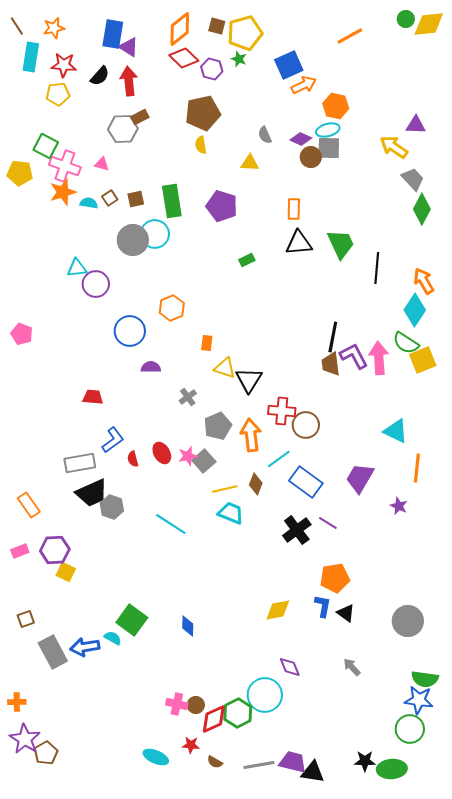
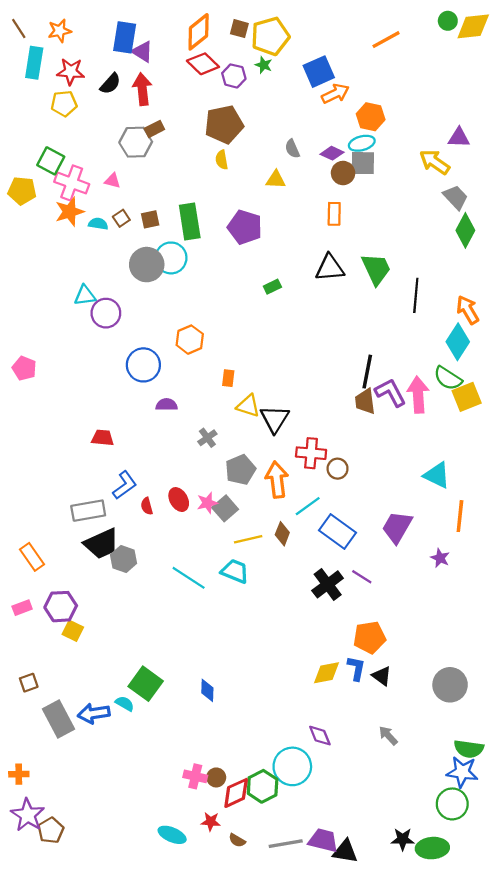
orange rectangle: (294, 209) -> (334, 214), moved
brown circle: (306, 425) -> (338, 469), size x0.7
cyan trapezoid: (231, 513) -> (235, 571), moved
yellow diamond: (278, 610) -> (326, 673), moved

